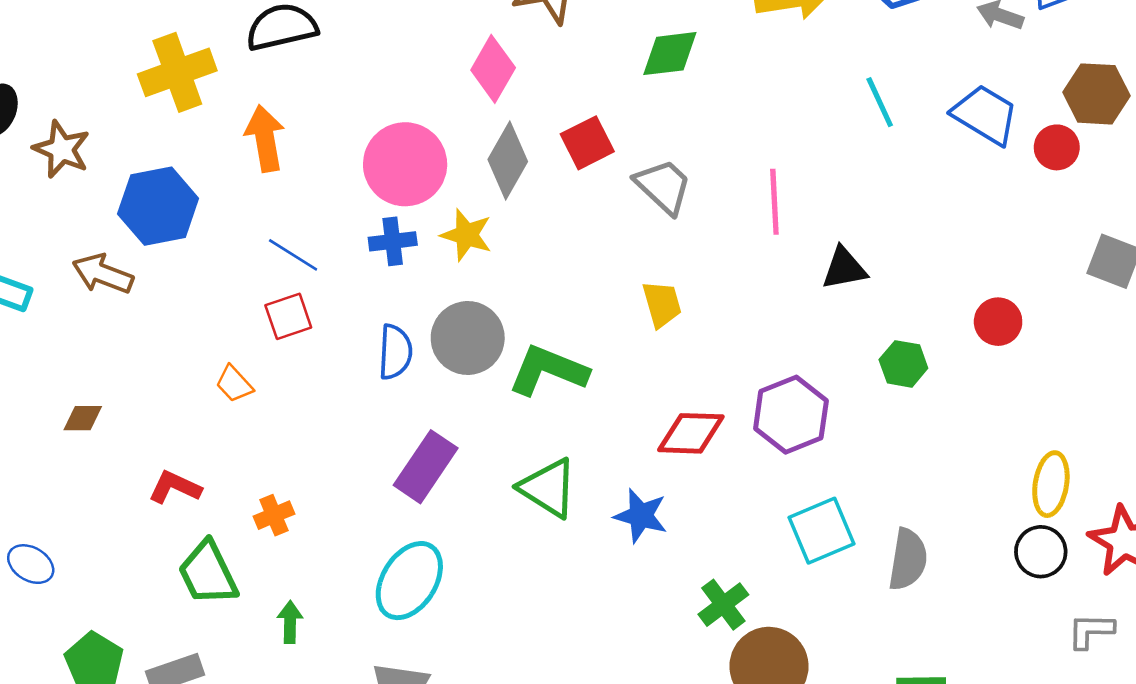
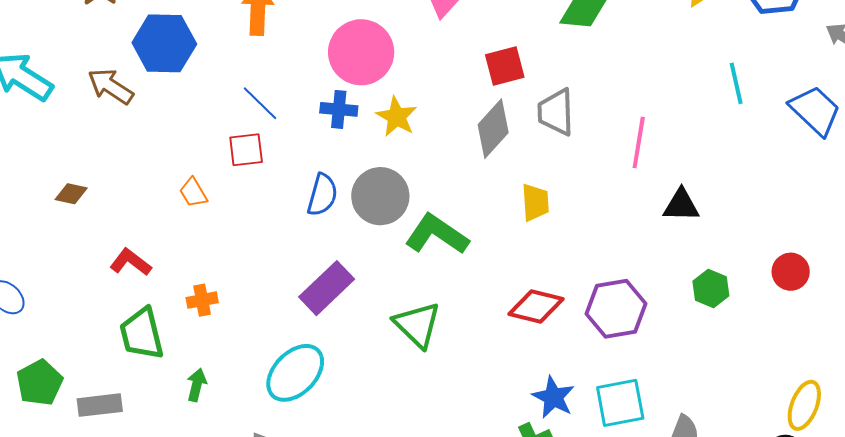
gray diamond: (508, 161) -> (493, 129), moved
gray trapezoid: (663, 186) -> (556, 112), turned -147
blue star: (641, 516) -> (553, 397), moved

